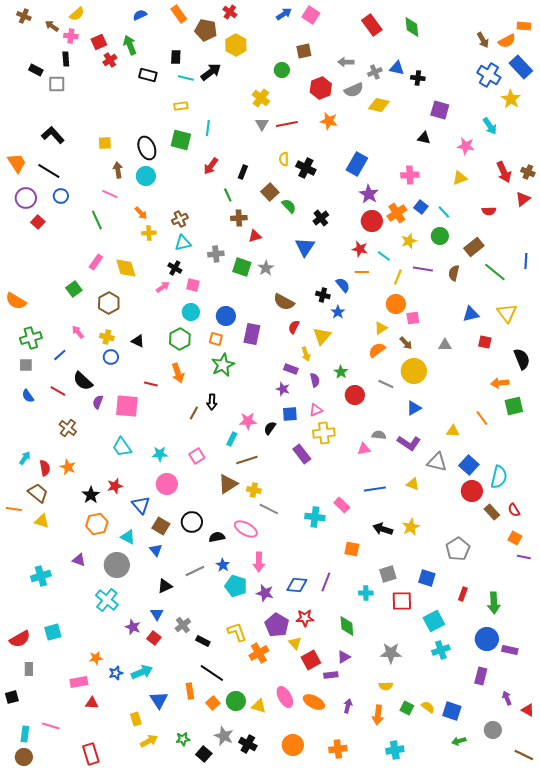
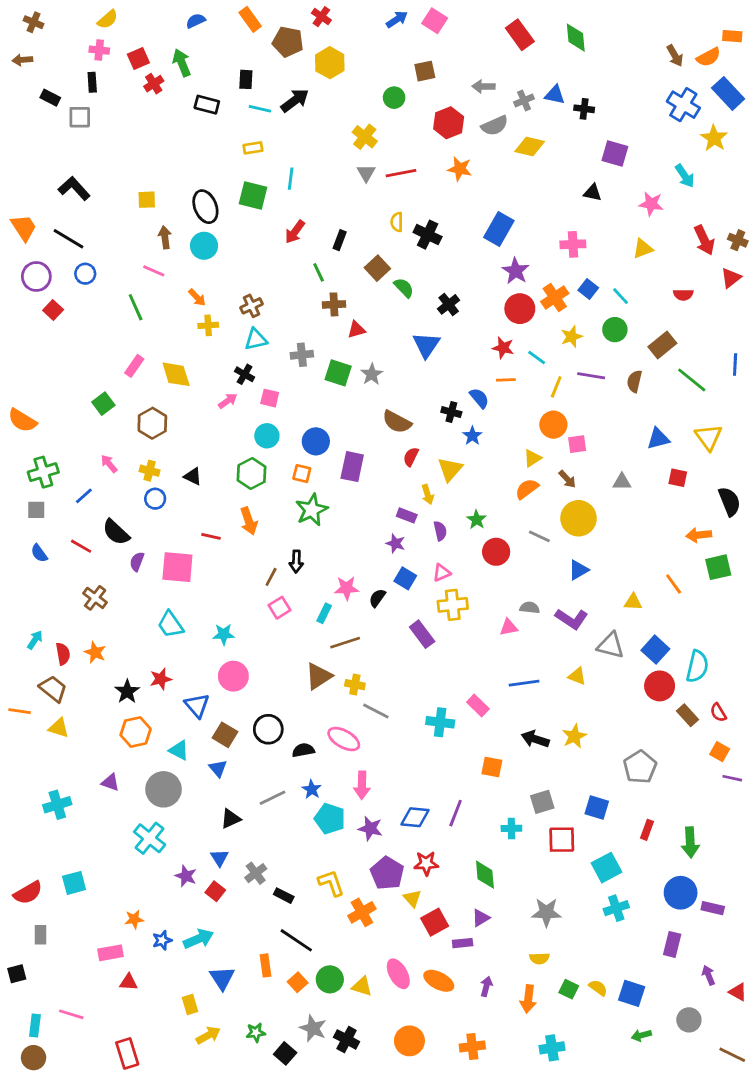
brown arrow: (52, 26) -> (22, 60), moved, turned -40
blue square: (290, 414) -> (405, 578), turned 35
pink square: (197, 456) -> (279, 608), moved

